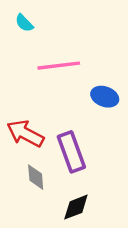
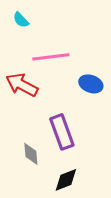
red arrow: (25, 133) -> (22, 85), moved

